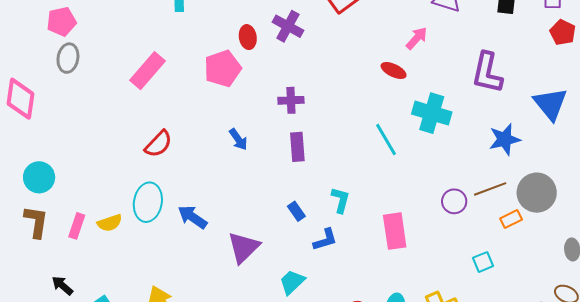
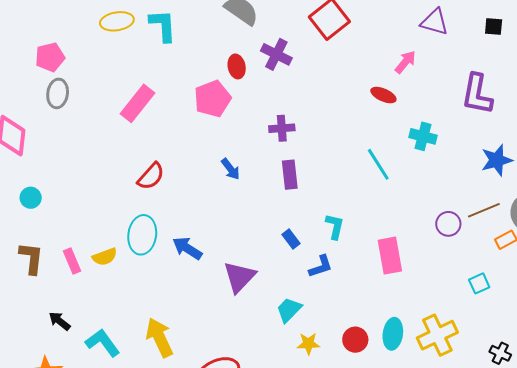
cyan cross: (432, 113) -> (423, 136), size x0.7
cyan circle: (39, 177) -> (31, 198), moved, size x0.7
pink rectangle: (77, 226) -> (72, 261), turned -40

